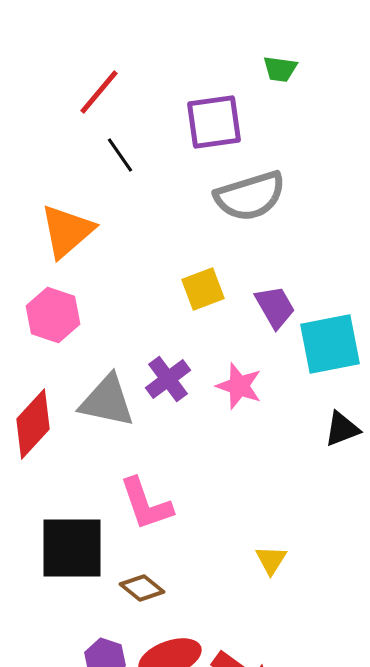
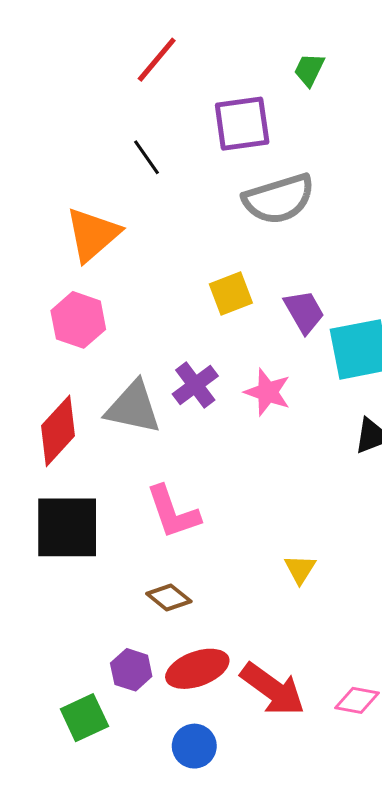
green trapezoid: (280, 69) -> (309, 70), turned 108
red line: (99, 92) -> (157, 60), moved
black square: (72, 548) -> (67, 527), moved

